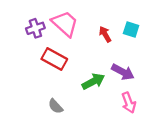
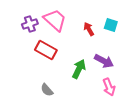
green arrow: (93, 81) -> (79, 69), turned -36

